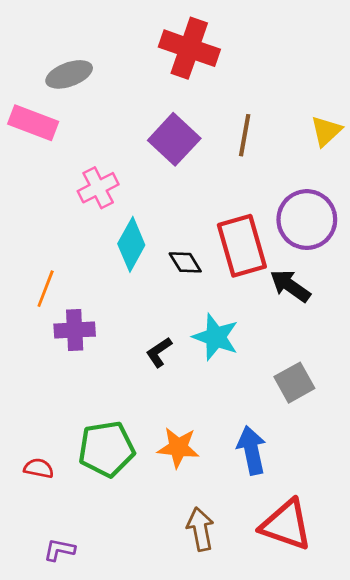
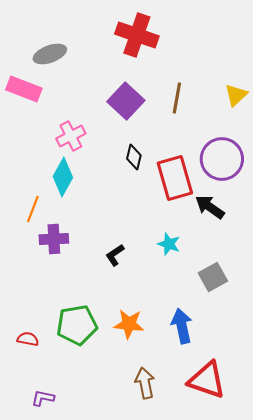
cyan diamond: (131, 244) -> (63, 177), moved
black diamond: (185, 262) -> (134, 157), moved, turned 45
cyan star: (216, 337) -> (169, 244), moved, size x0.7

